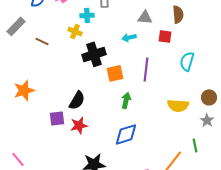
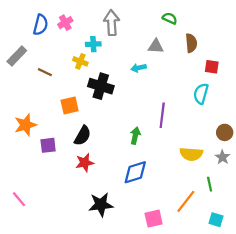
red square: (165, 36) -> (212, 67), moved
black cross: (94, 54) -> (101, 86), turned 35
purple line: (146, 69) -> (162, 115), moved
orange square: (115, 73) -> (70, 106), moved
yellow semicircle: (178, 105) -> (191, 154), moved
purple square: (57, 118) -> (48, 145), moved

